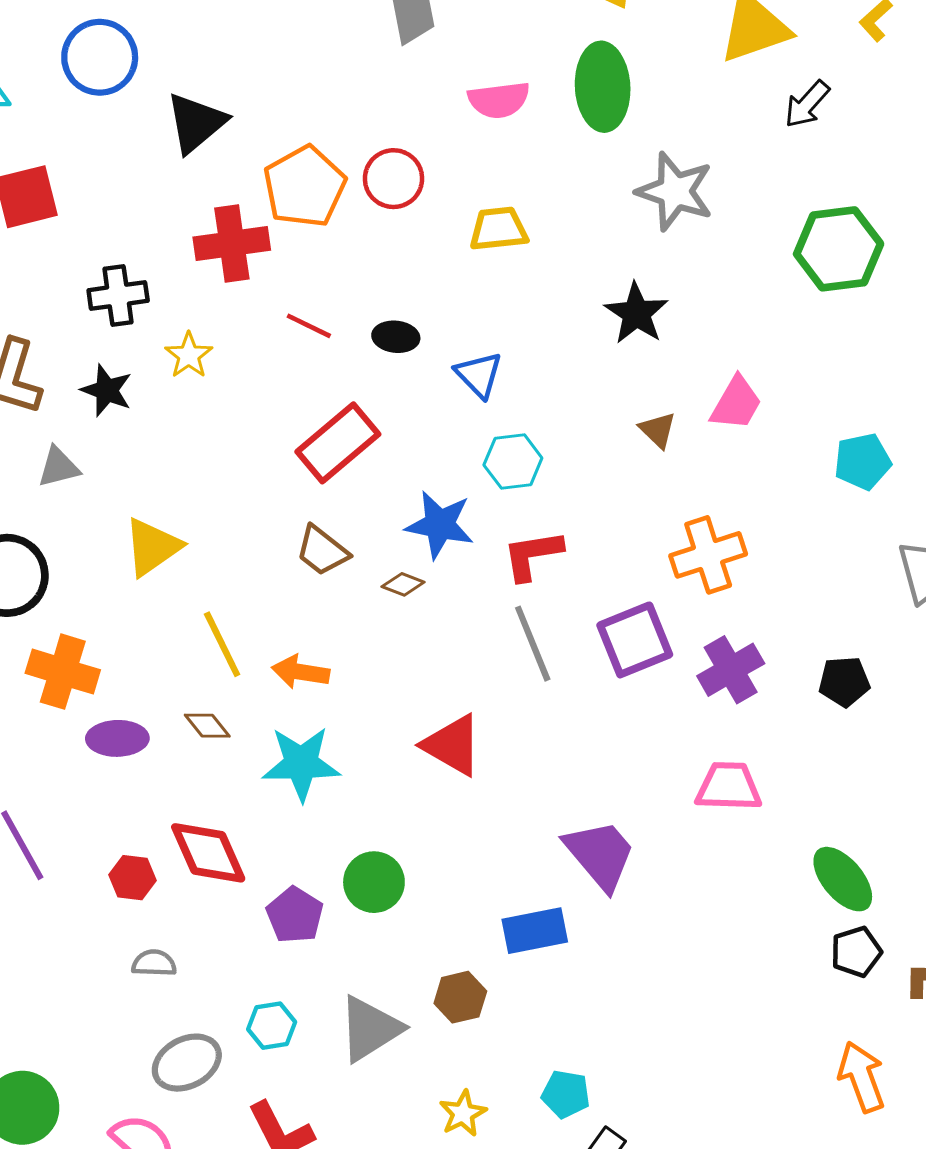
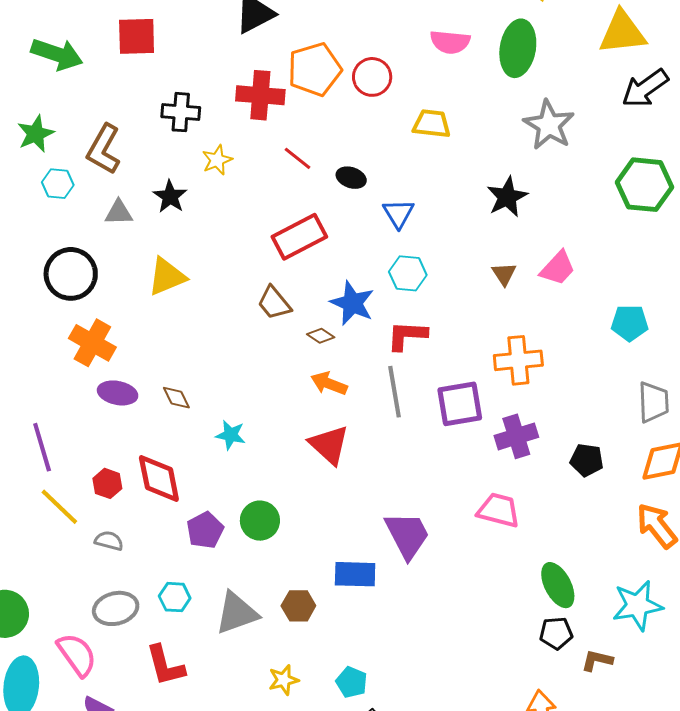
black arrow: (807, 104) -> (645, 88), size x1.4
black star: (107, 390) -> (170, 196), moved
yellow line: (222, 644) -> (59, 507), moved, turned -33
orange arrow: (301, 672) -> (329, 384), moved
cyan star: (301, 764) -> (231, 435), size x0.6

